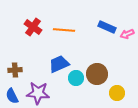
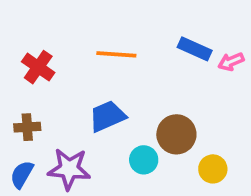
red cross: (33, 27) -> (38, 67), moved
cyan circle: (76, 78) -> (144, 160), moved
blue semicircle: (12, 96) -> (22, 174), turned 56

